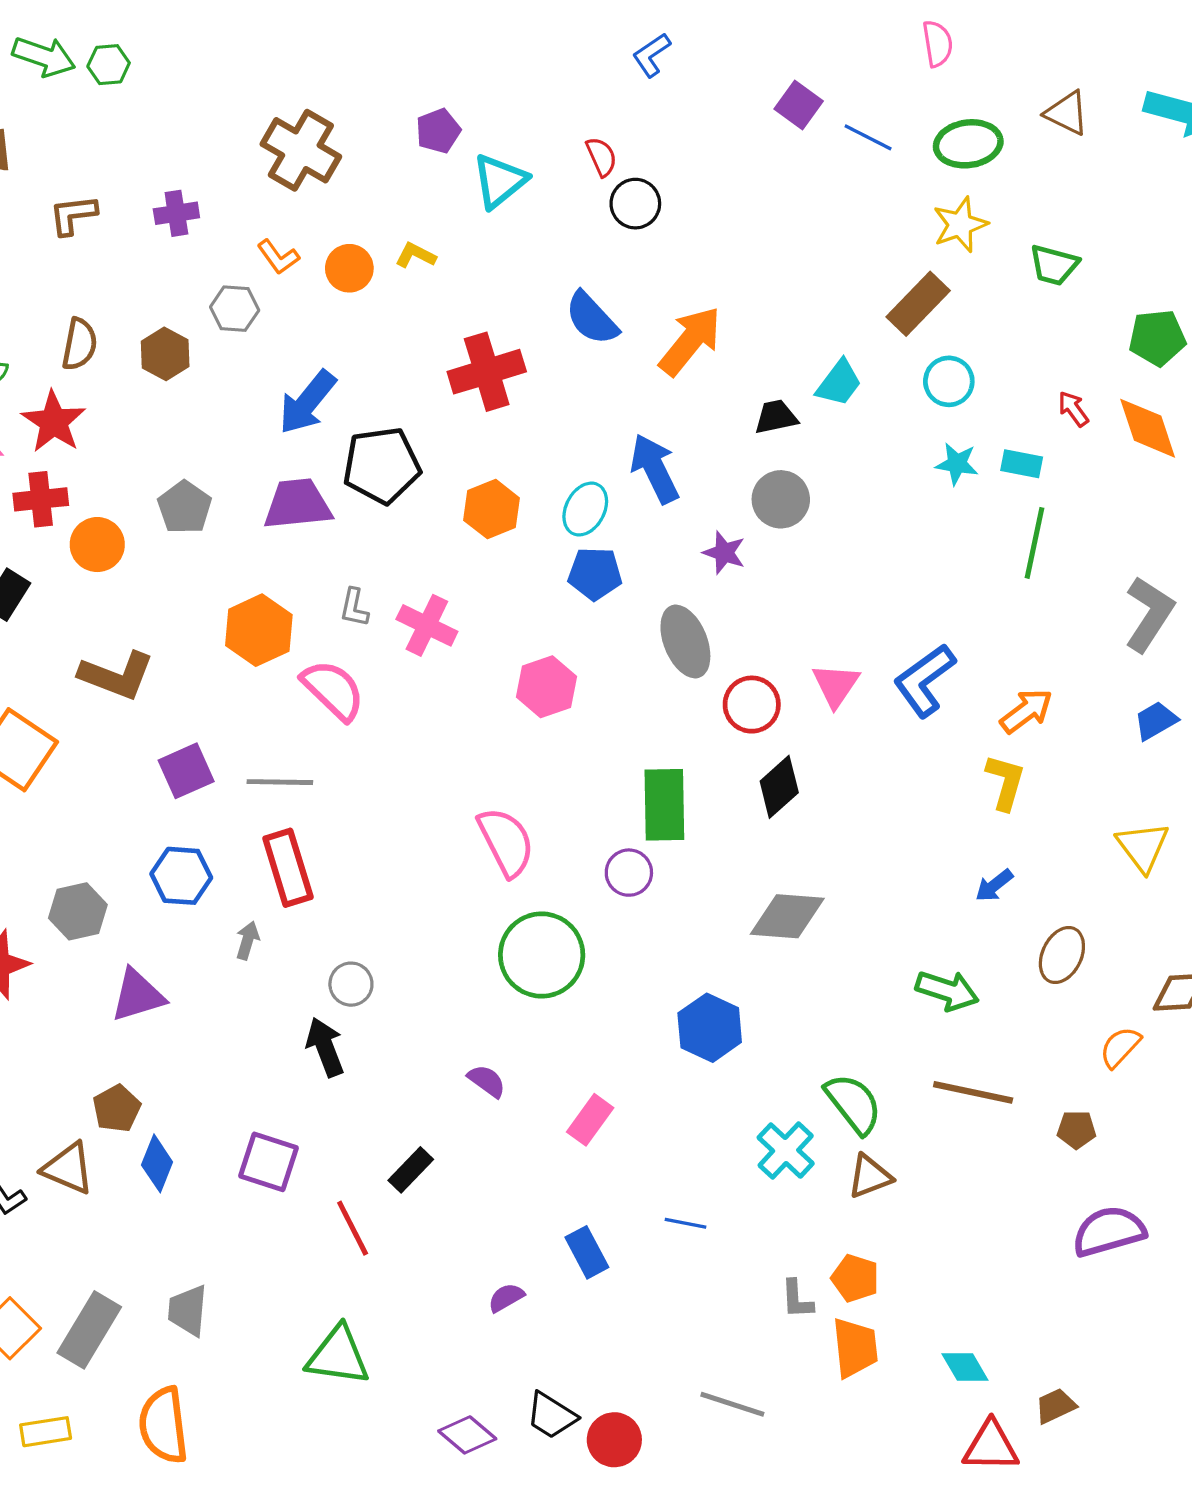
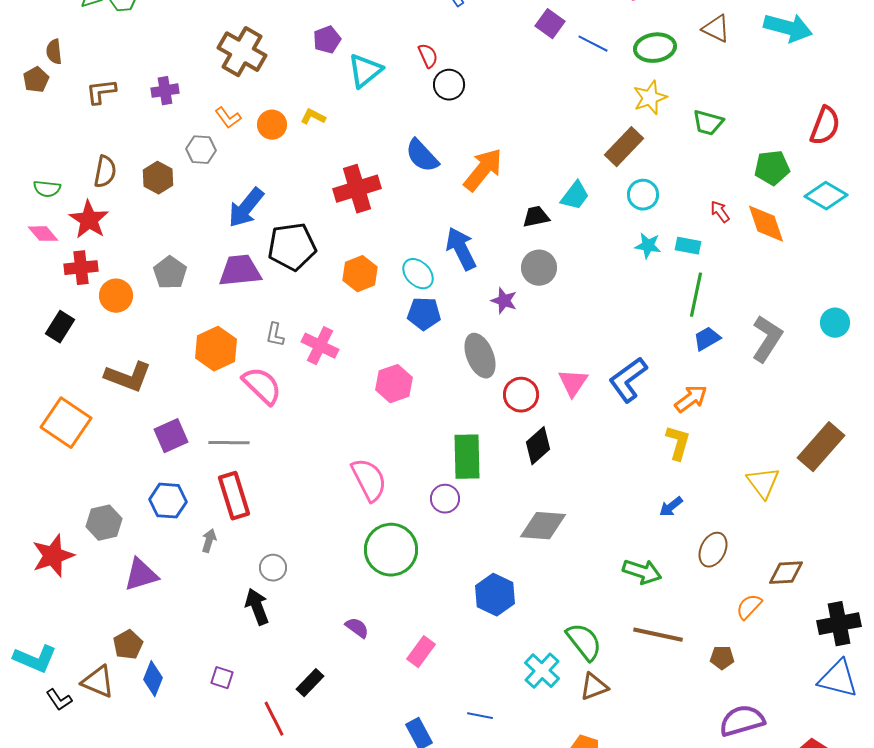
cyan ellipse: (585, 509) -> (418, 274), turned -72
blue trapezoid: (1156, 721) -> (707, 339), moved
purple square: (269, 1162) -> (222, 678), size x0.6

